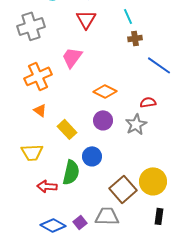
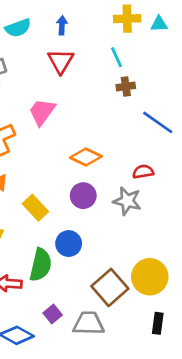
gray star: (136, 124) -> (127, 201), turned -30
purple square: (80, 222) -> (53, 314), moved

